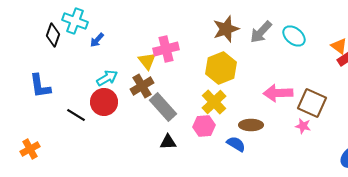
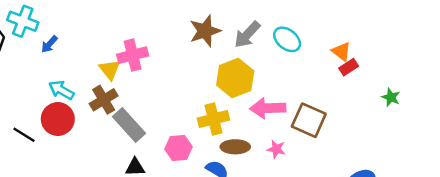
yellow hexagon: (221, 68) -> (235, 78), moved
cyan arrow: (107, 78) -> (61, 90), turned -120
yellow cross: (214, 102) -> (213, 119), moved, turned 30
pink star: (303, 126) -> (276, 149), moved

